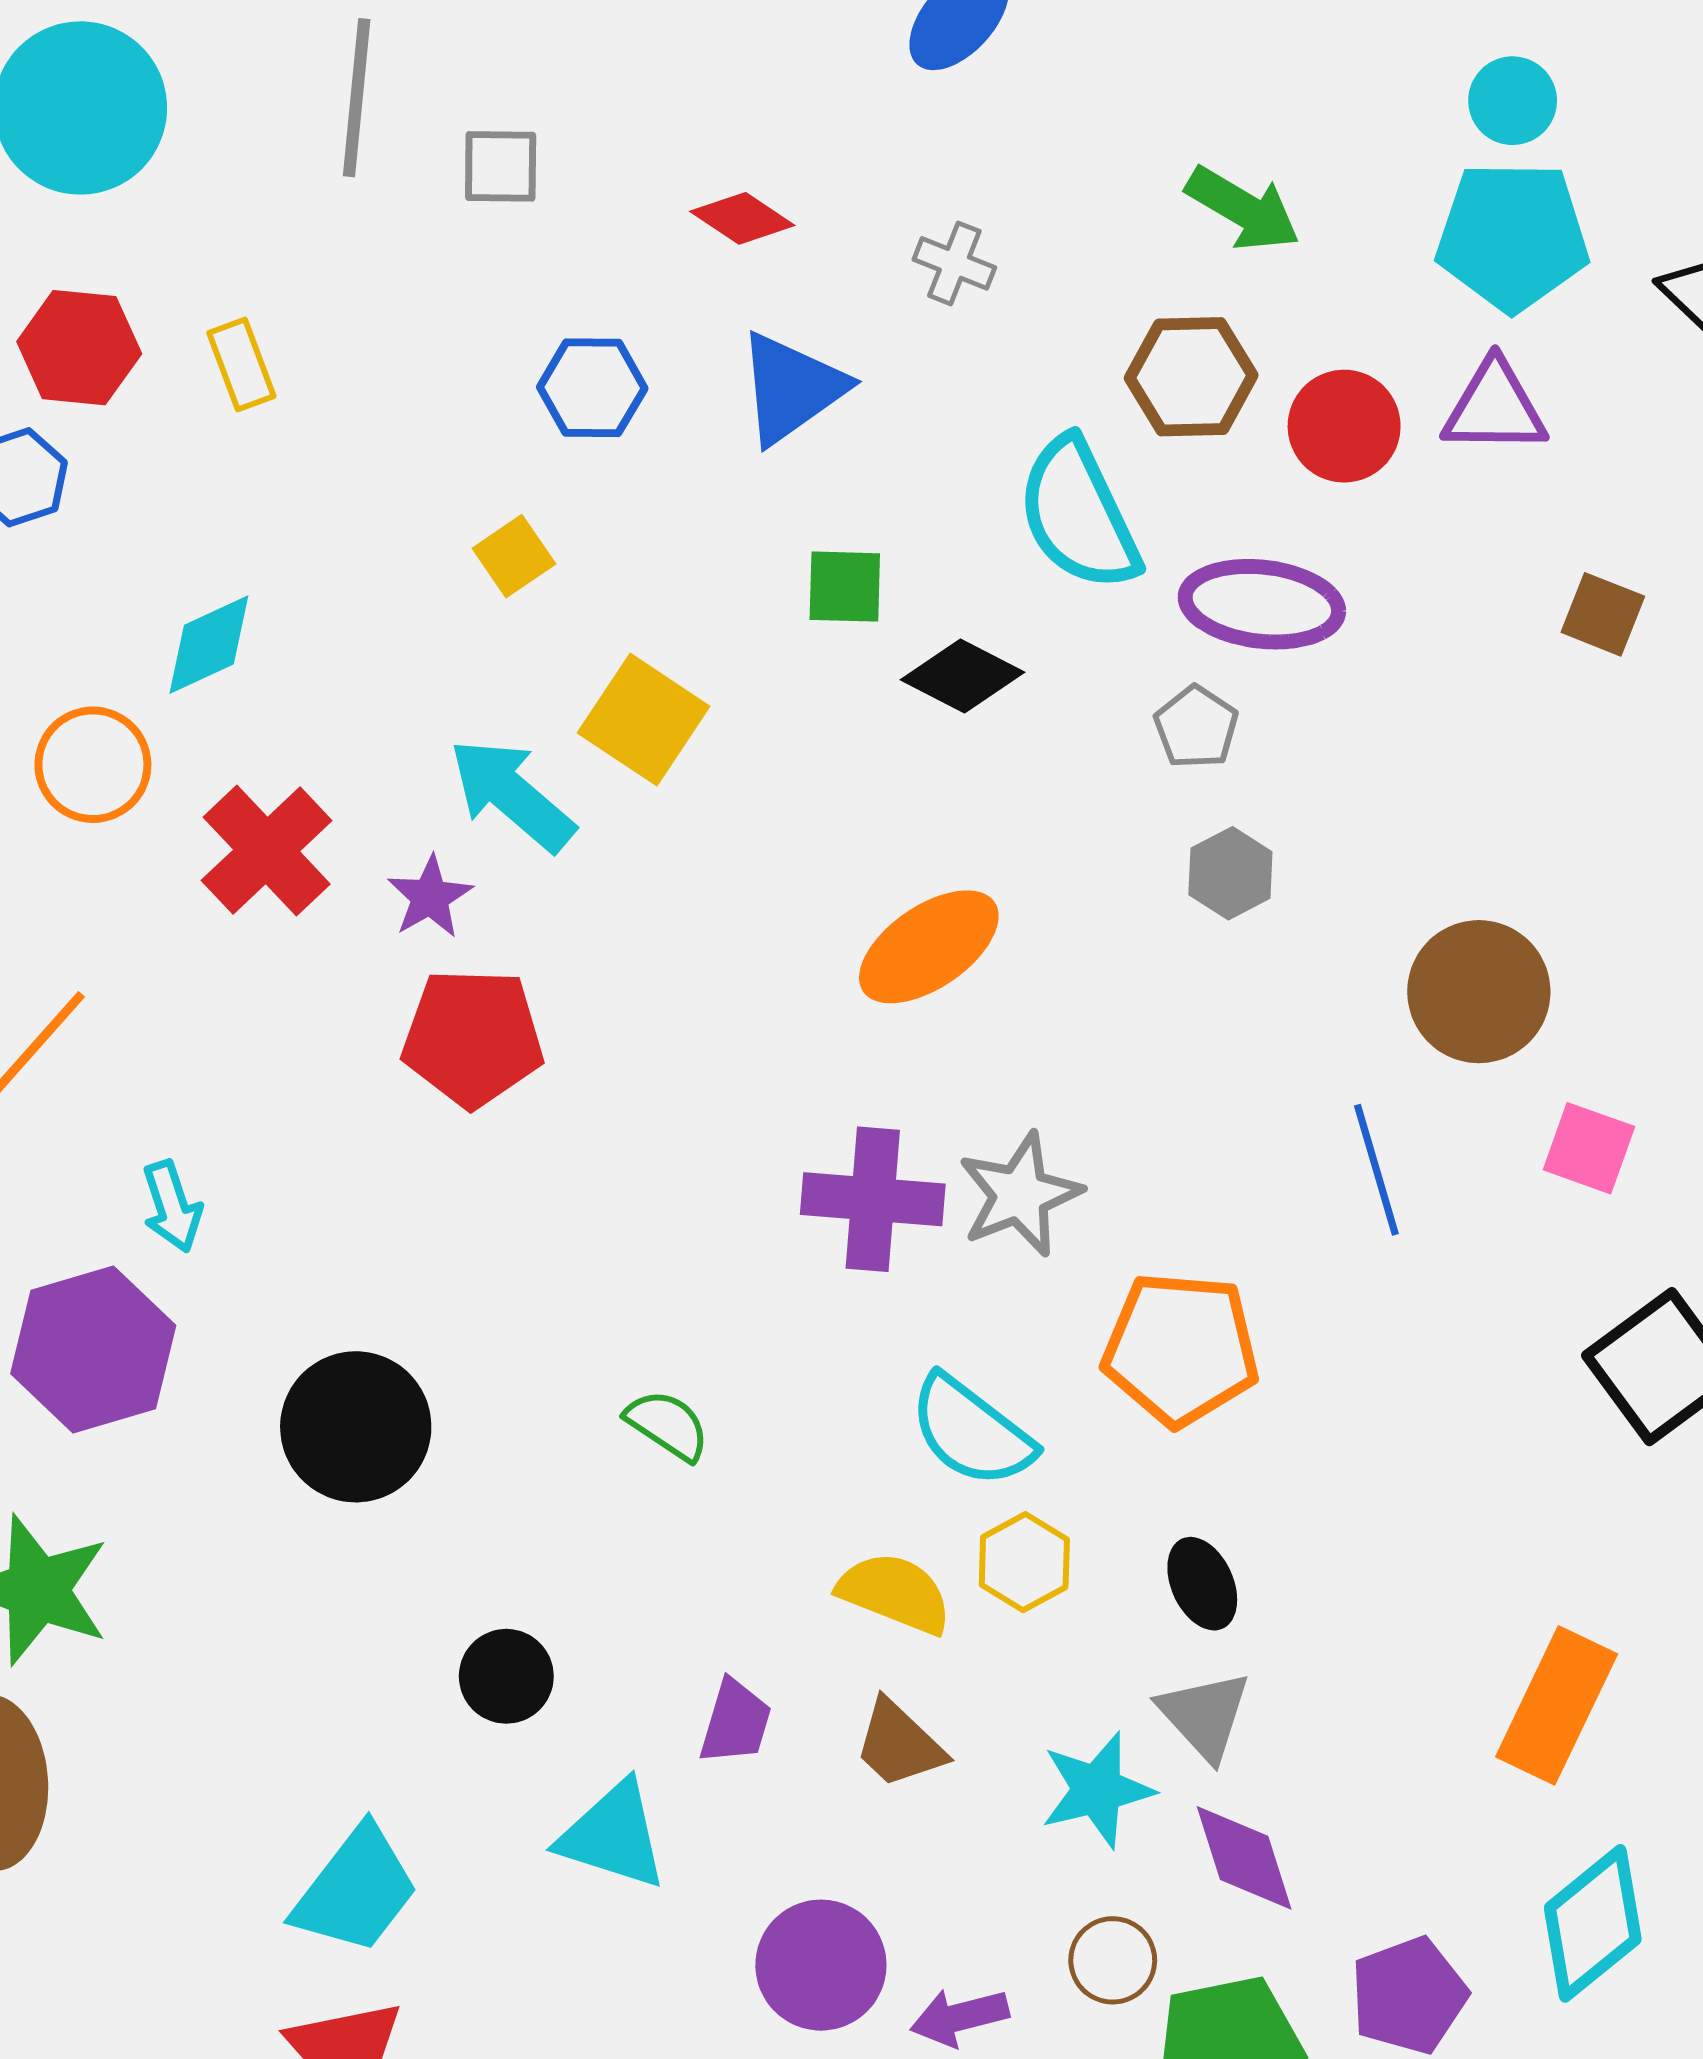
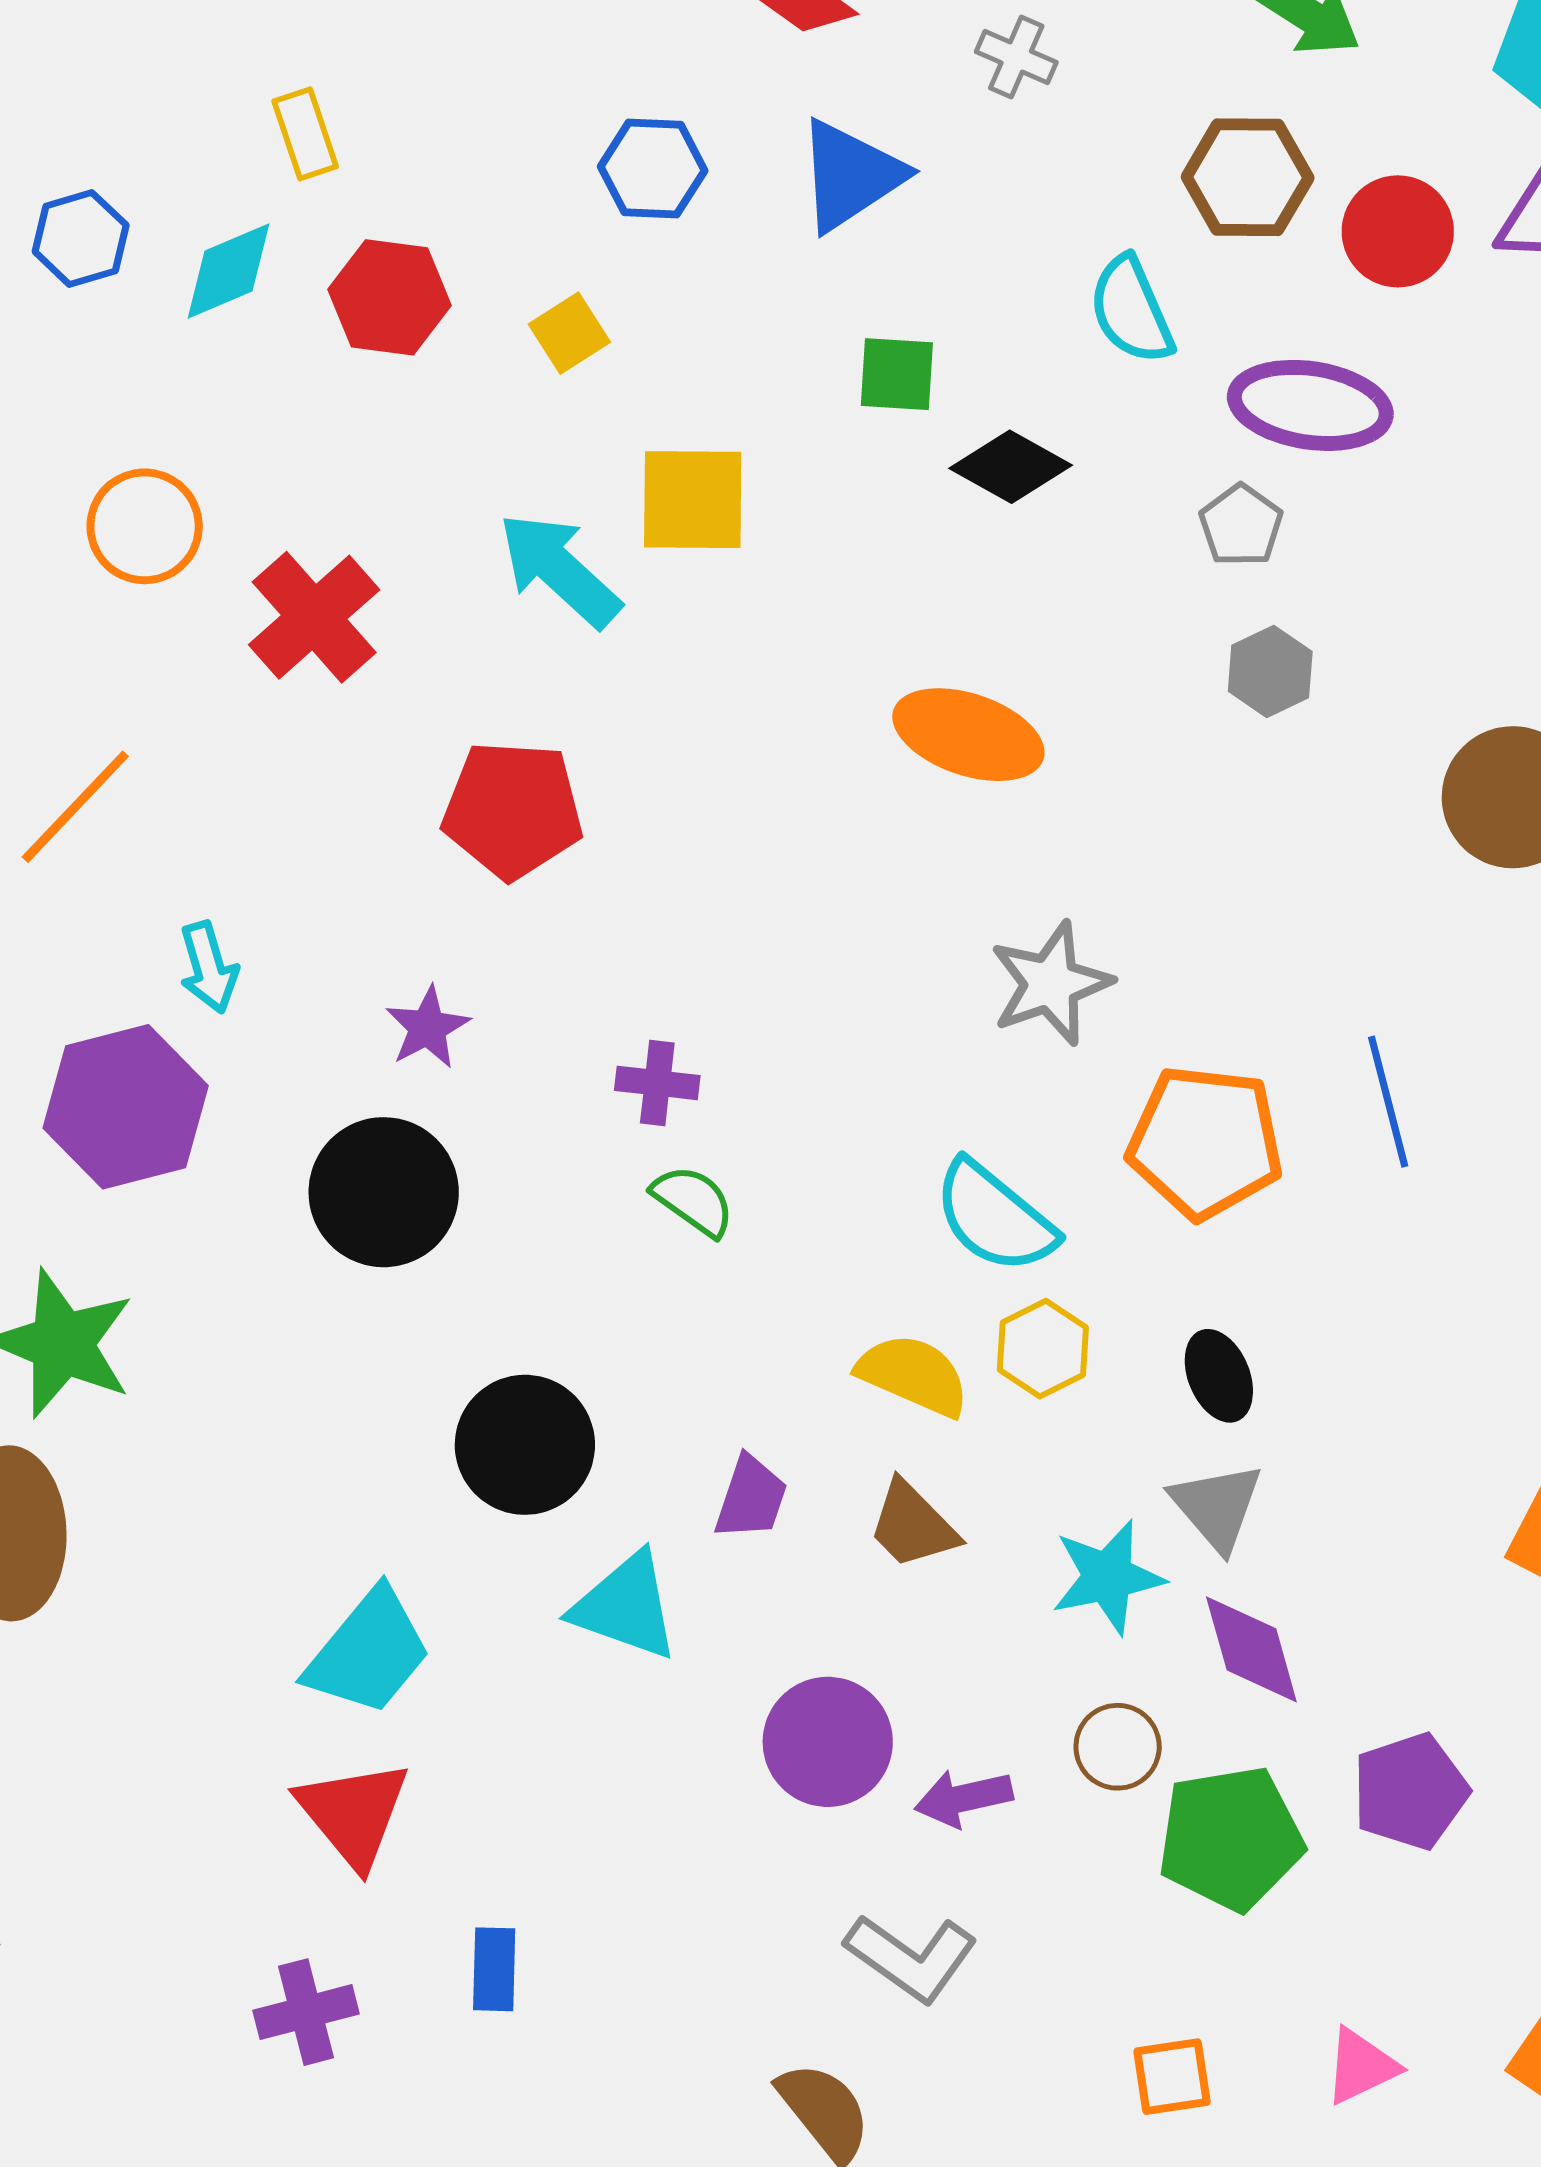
red hexagon: (79, 348) -> (390, 297), moved
cyan semicircle: (1078, 514) -> (1131, 310), size x0.7
cyan diamond: (209, 645) -> (229, 271), moved
yellow square: (644, 720) -> (693, 500), turned -35
purple star: (430, 897) -> (428, 1028), moved
orange ellipse: (929, 947) -> (968, 735), turned 51
blue line: (1376, 1170) -> (1388, 1102), moved
purple cross: (873, 1199) -> (657, 1083), moved, size x0.6
black circle: (506, 1676) -> (525, 1445), size x1.5

